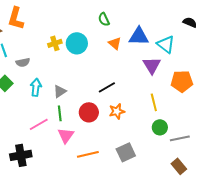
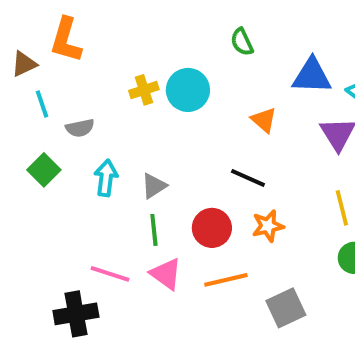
orange triangle: (115, 43) -> (264, 120), moved
black line: (107, 87) -> (248, 178), turned 54
pink line: (39, 124) -> (110, 274), moved, turned 48
pink triangle: (66, 135) -> (166, 274), turned -30
orange line: (88, 154) -> (226, 280), moved

